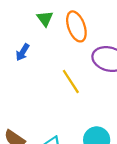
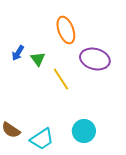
green triangle: (45, 19) -> (38, 59), moved

